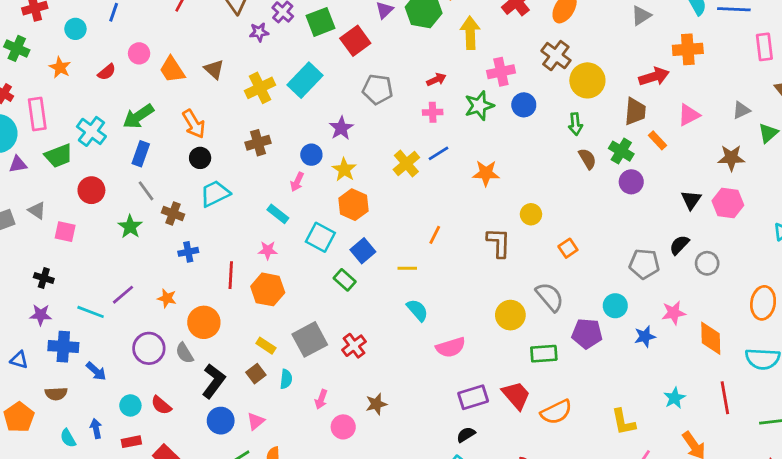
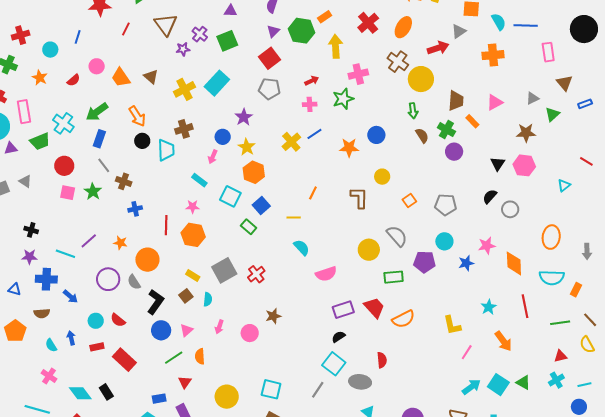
red square: (355, 41) -> (270, 58), moved
red arrow: (654, 77) -> (438, 48), moved
blue circle: (524, 105) -> (376, 135), moved
cyan trapezoid: (215, 194) -> (166, 150), moved, turned 115
pink square: (65, 232) -> (68, 193), moved
gray pentagon: (644, 264) -> (446, 205), moved
pink arrow: (321, 399) -> (219, 327), moved

